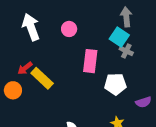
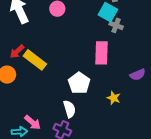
pink rectangle: (90, 61) -> (102, 53), moved
white pentagon: (115, 84) -> (79, 83), moved, turned -30

